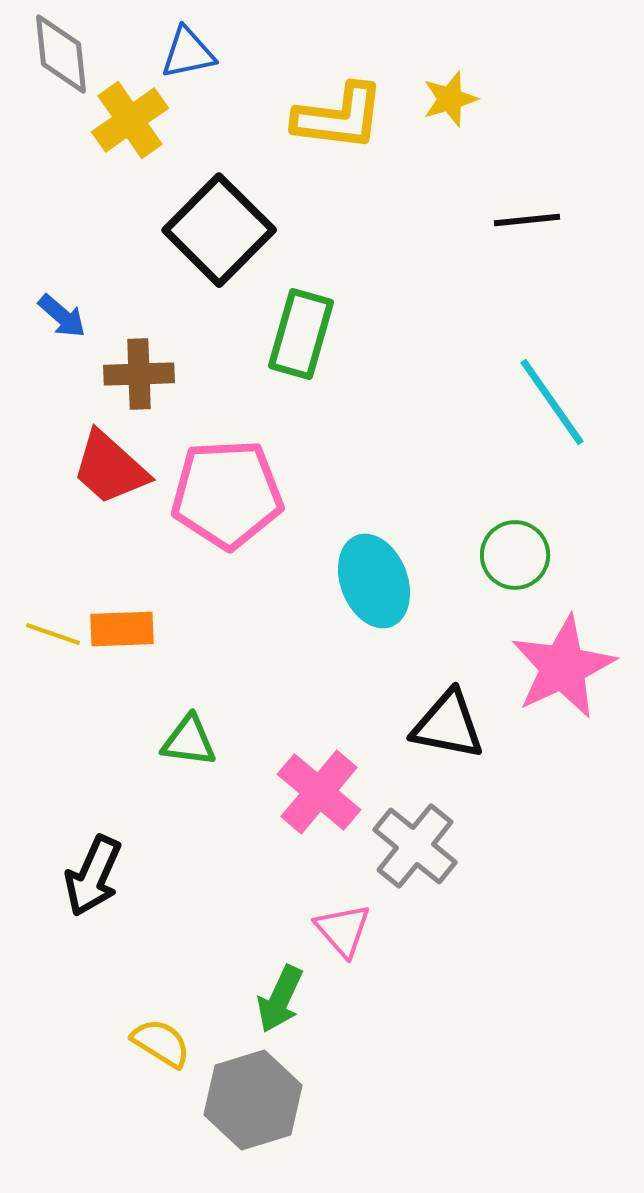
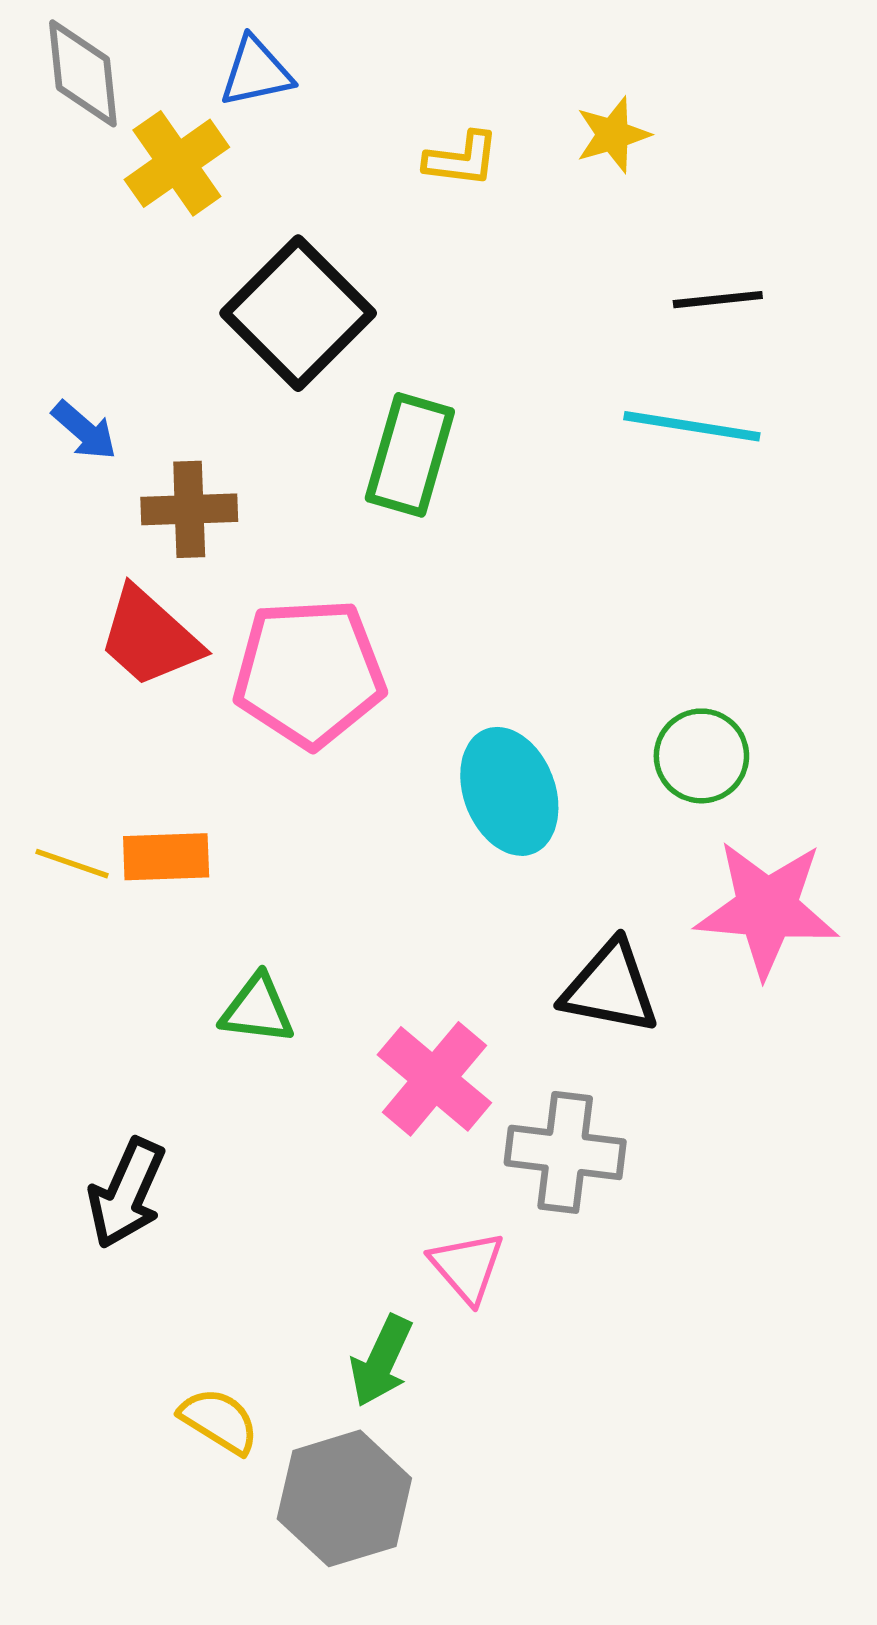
yellow L-shape: (339, 117) -> (462, 159), size x0.6
cyan line: (552, 402) -> (692, 426), moved, turned -46
pink star: (563, 667) -> (767, 909), turned 30
gray cross: (415, 846) -> (565, 1152), turned -32

